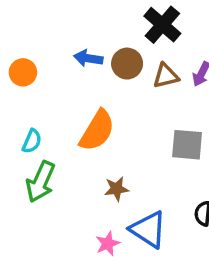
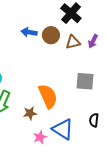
orange semicircle: (97, 131) -> (48, 96), moved, turned -55
brown star: (116, 189) -> (30, 113), moved

